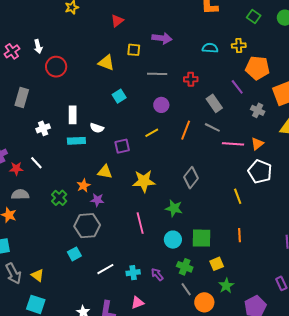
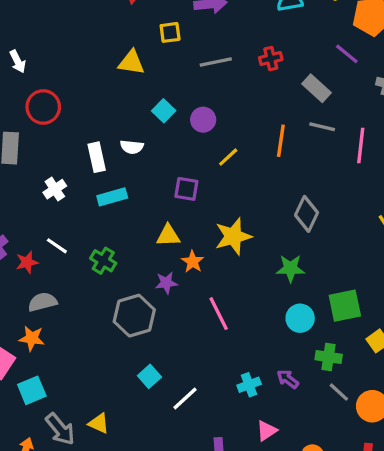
red circle: (56, 67) -> (43, 107), moved
purple circle: (161, 105) -> (203, 120), moved
white semicircle: (97, 128) -> (132, 147), moved
pink line: (233, 144) -> (361, 145), turned -75
purple square: (122, 146) -> (186, 189), turned 35
orange star: (83, 186) -> (193, 262), moved
green cross: (59, 198) -> (103, 261), moved
pink line: (140, 223) -> (219, 314), moved
gray hexagon: (87, 226) -> (134, 316), moved
white line: (105, 269) -> (185, 399), moved

